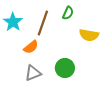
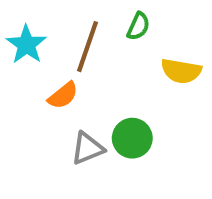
gray triangle: (33, 73) -> (88, 148), moved

